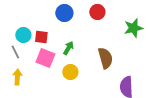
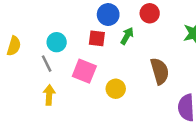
red square: (41, 37) -> (97, 38), moved
green arrow: (68, 48) -> (127, 36), moved

